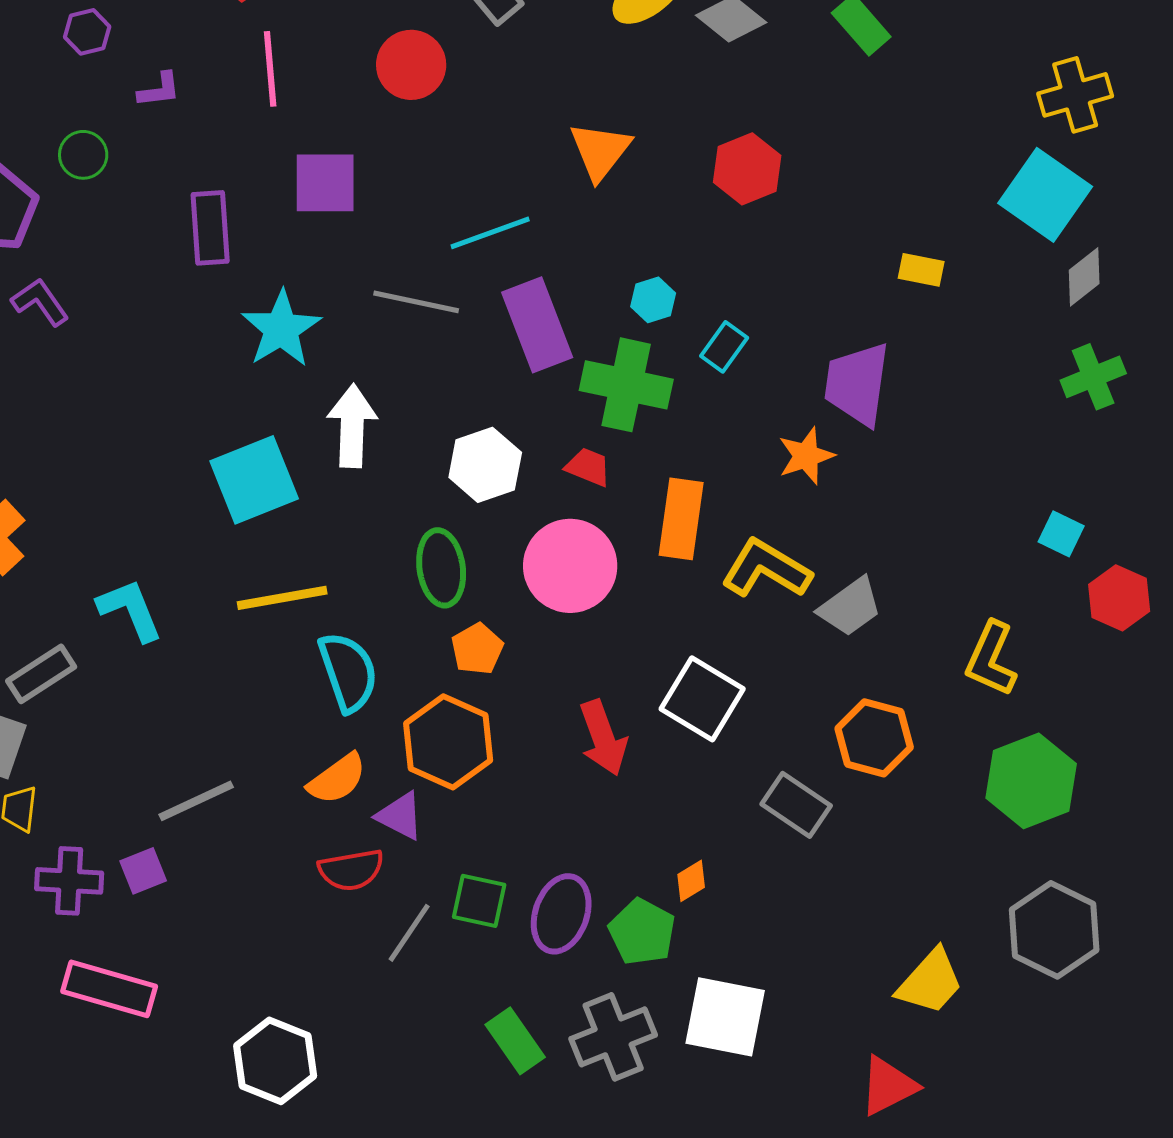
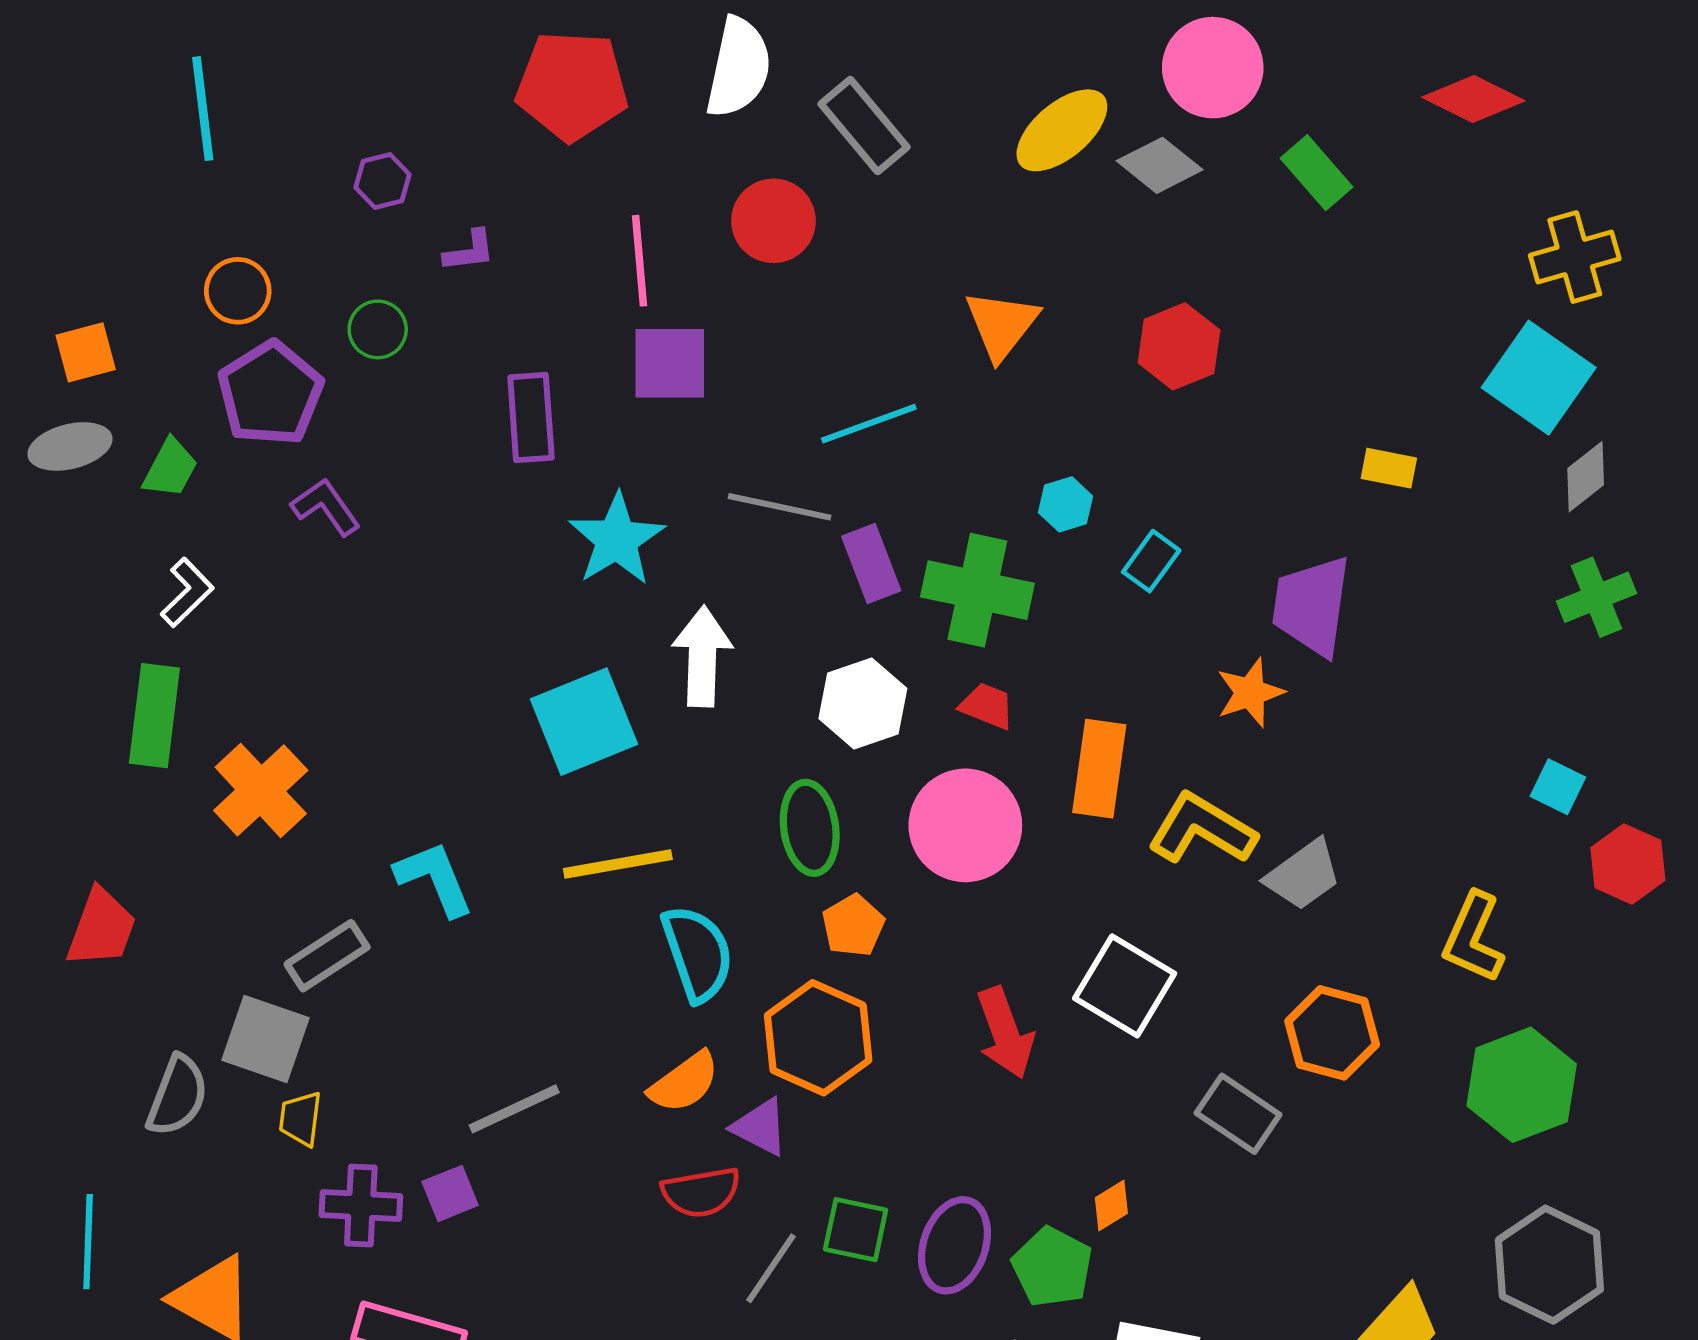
pink line: (270, 69) -> (640, 261), moved
purple rectangle: (537, 325) -> (871, 564), moved, size x0.7
green cross: (626, 385) -> (977, 590), moved

